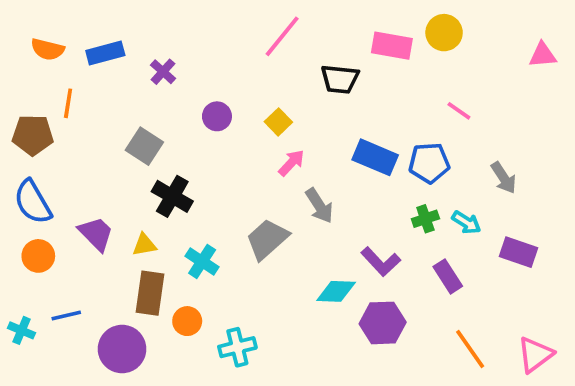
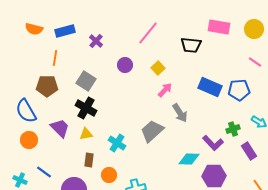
yellow circle: (444, 33) -> (254, 29), moved
pink line: (282, 36) -> (148, 33), moved
orange line: (68, 103) -> (55, 58), moved
brown pentagon: (33, 135) -> (47, 86), moved
black cross: (172, 196) -> (86, 108), moved
green cross: (425, 219) -> (233, 129), moved
brown rectangle: (150, 293) -> (89, 160), size x0.6
blue line: (66, 316) -> (44, 172), turned 49

